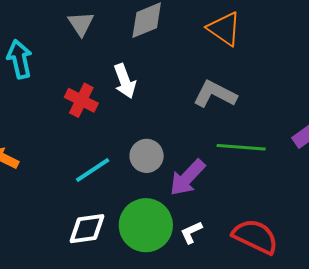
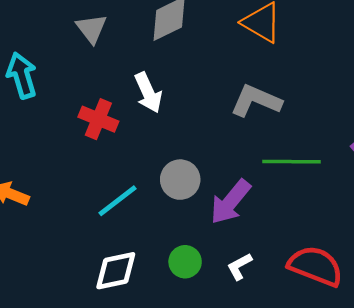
green circle: (146, 225) -> (185, 262), size x0.5

